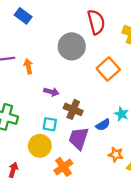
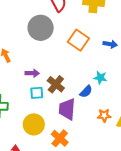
brown cross: (73, 109) -> (56, 84), turned 30
cyan square: (50, 124) -> (37, 93), moved

